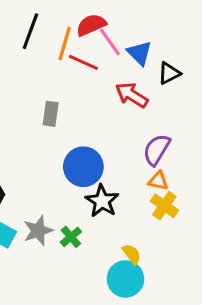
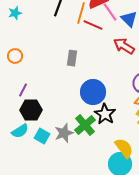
green cross: (71, 237) -> (85, 125), moved, size x1.5
yellow semicircle: (132, 254) -> (124, 148), size x1.5

